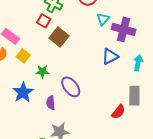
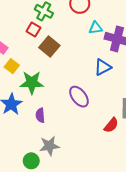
cyan triangle: (103, 19) -> (96, 28), turned 40
green star: (42, 72) -> (32, 83), size x1.6
purple ellipse: (71, 87) -> (79, 97), moved

